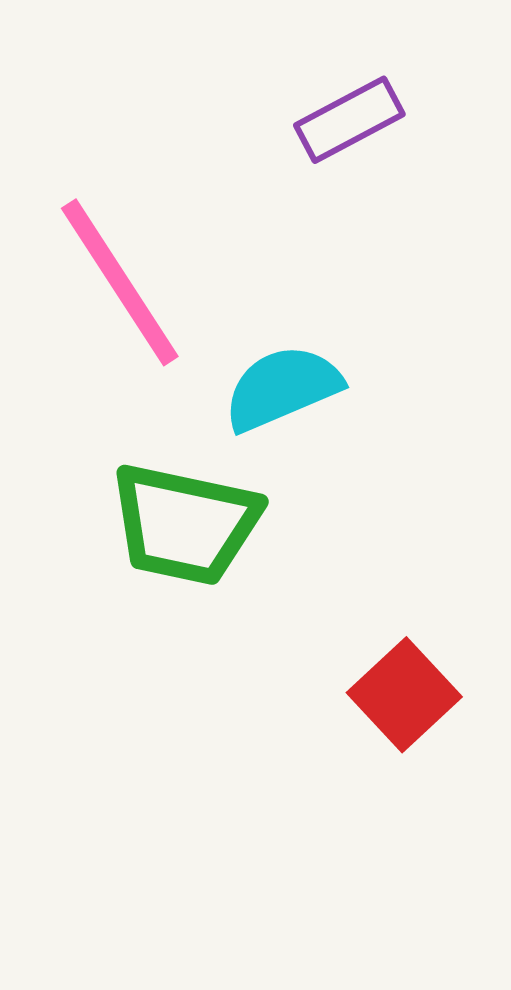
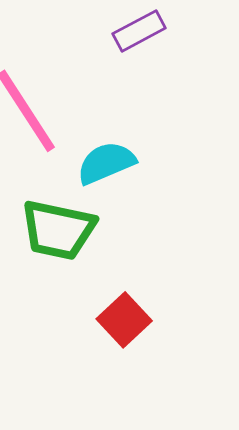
red square: (404, 695) -> (124, 320), moved

